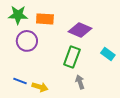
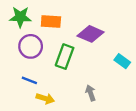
green rectangle: (72, 57) -> (65, 57), moved
blue line: (20, 81) -> (29, 80), moved

